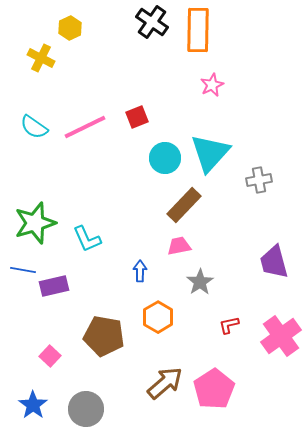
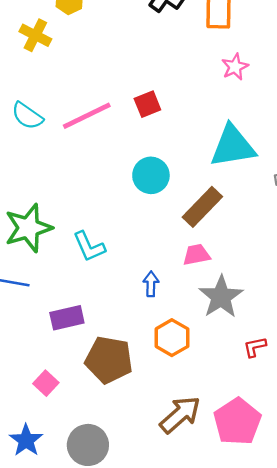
cyan triangle: (210, 153) -> (233, 146), turned 39
cyan circle: (165, 158) -> (151, 175), moved
gray star: (200, 282) -> (221, 297), size x1.4
purple rectangle: (54, 286) -> (67, 318), moved

